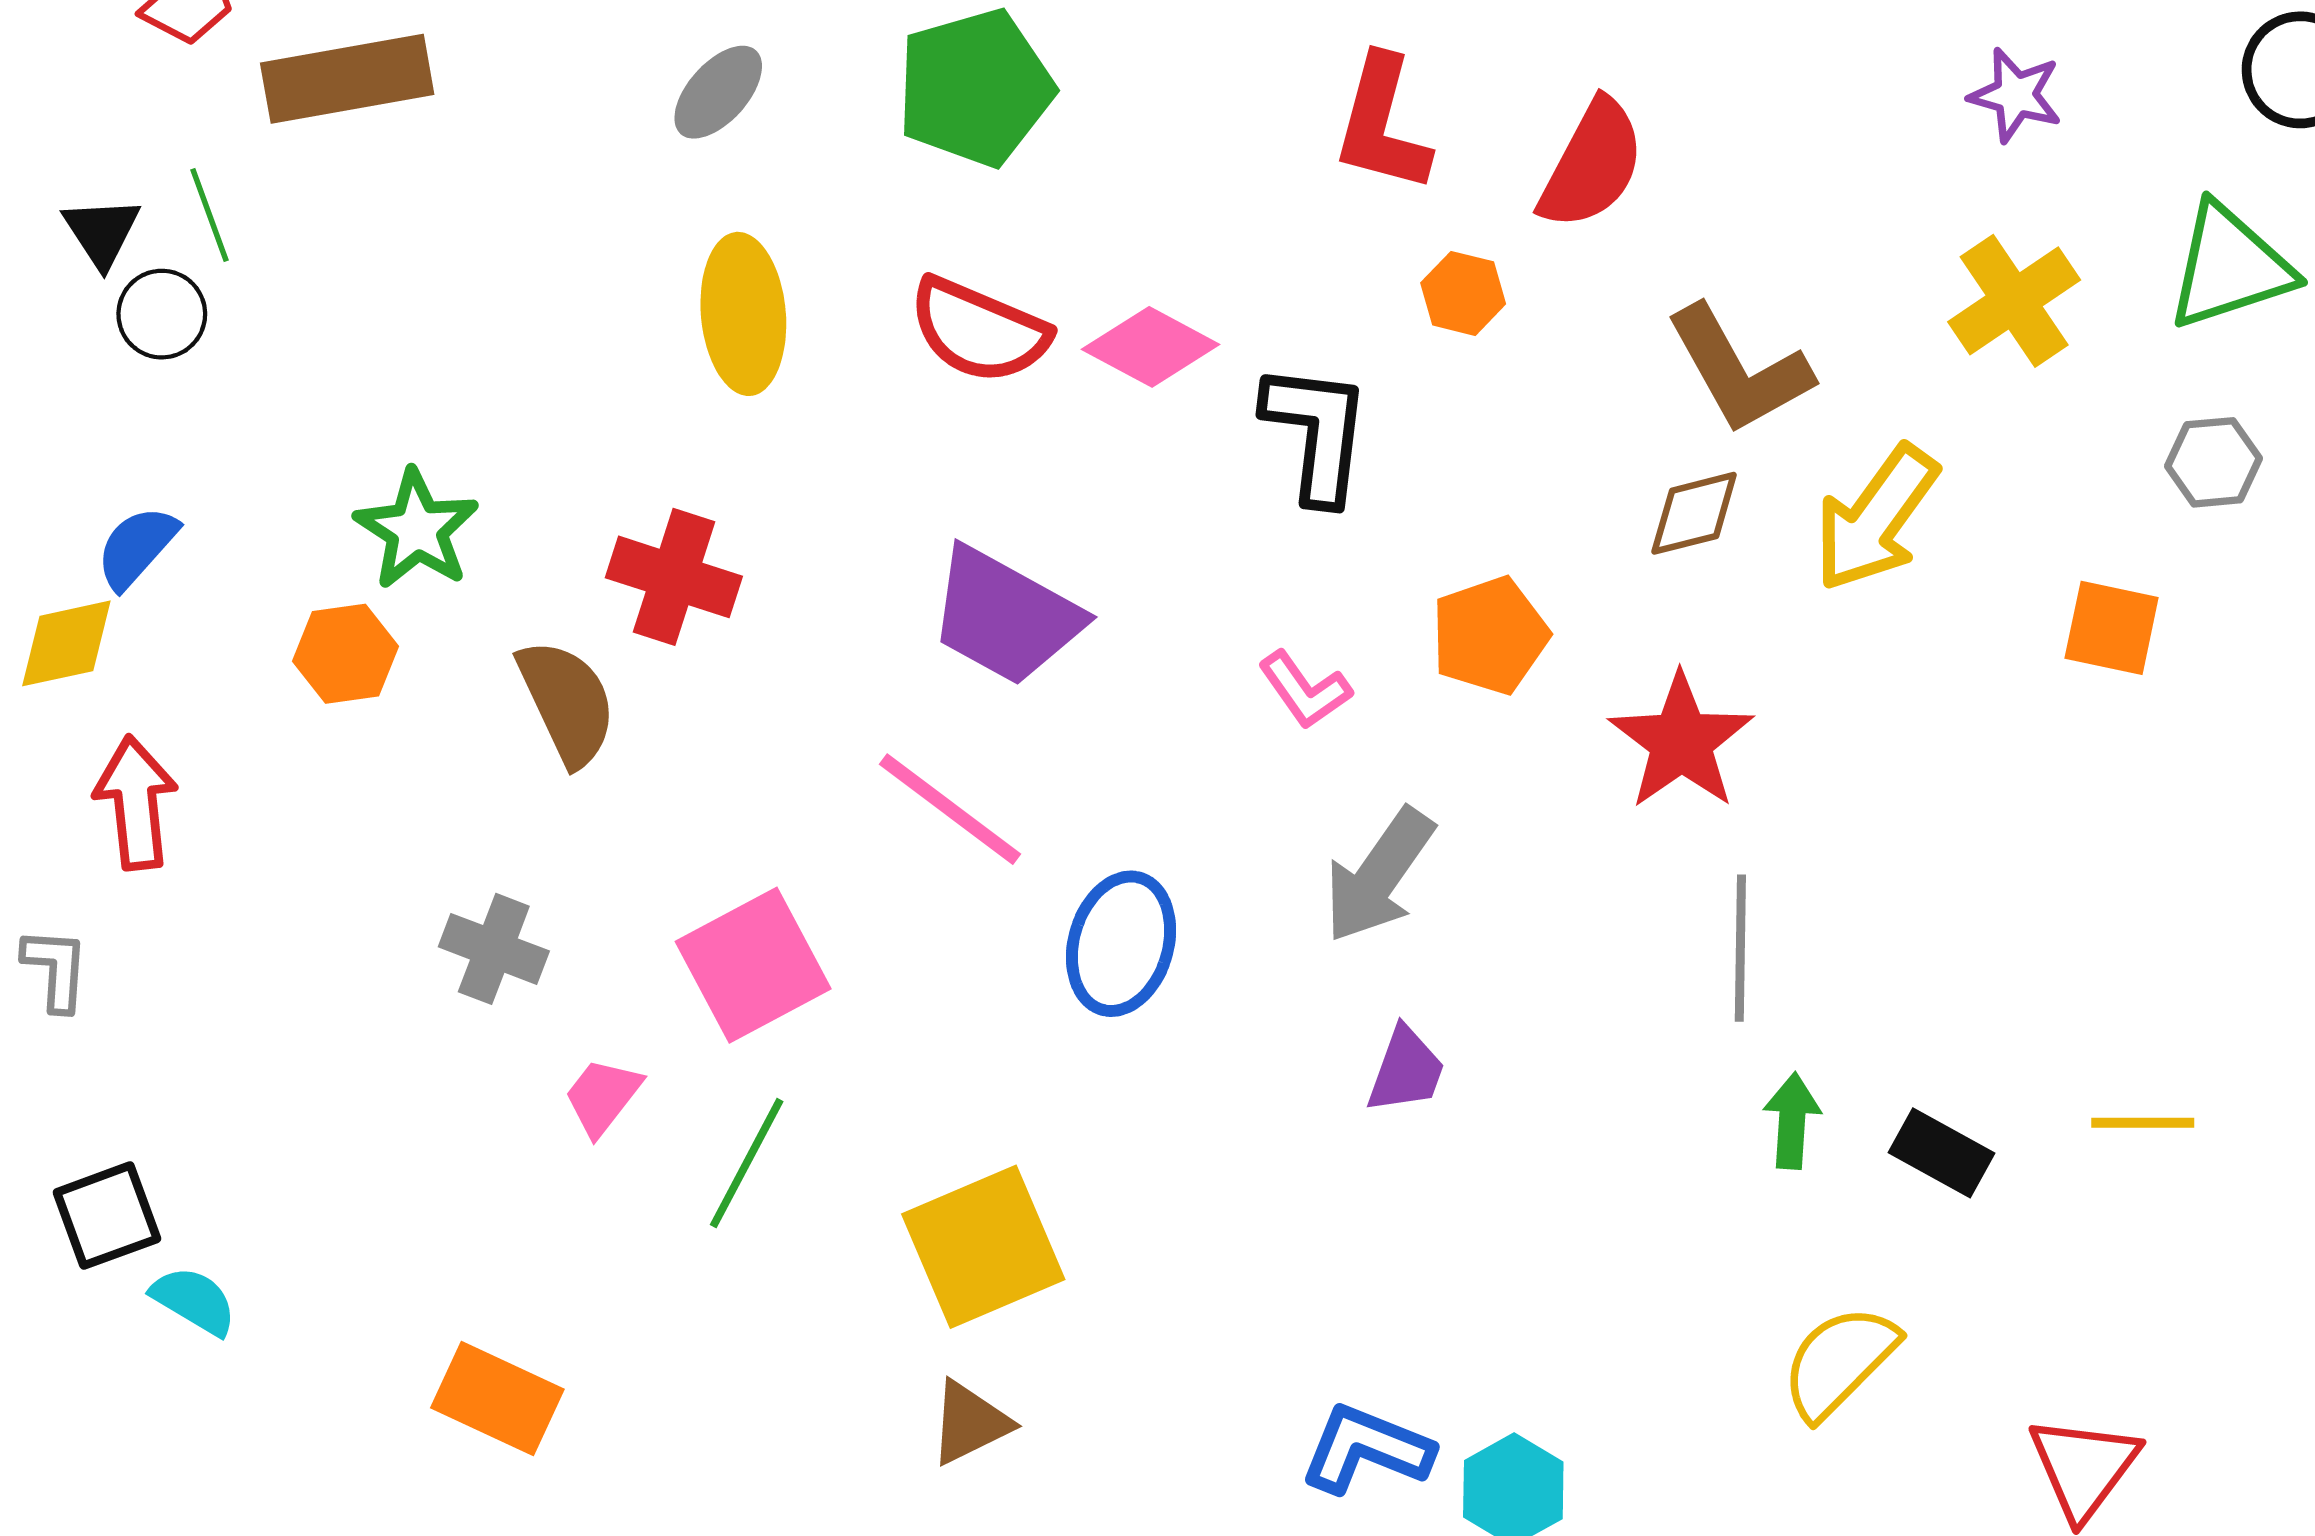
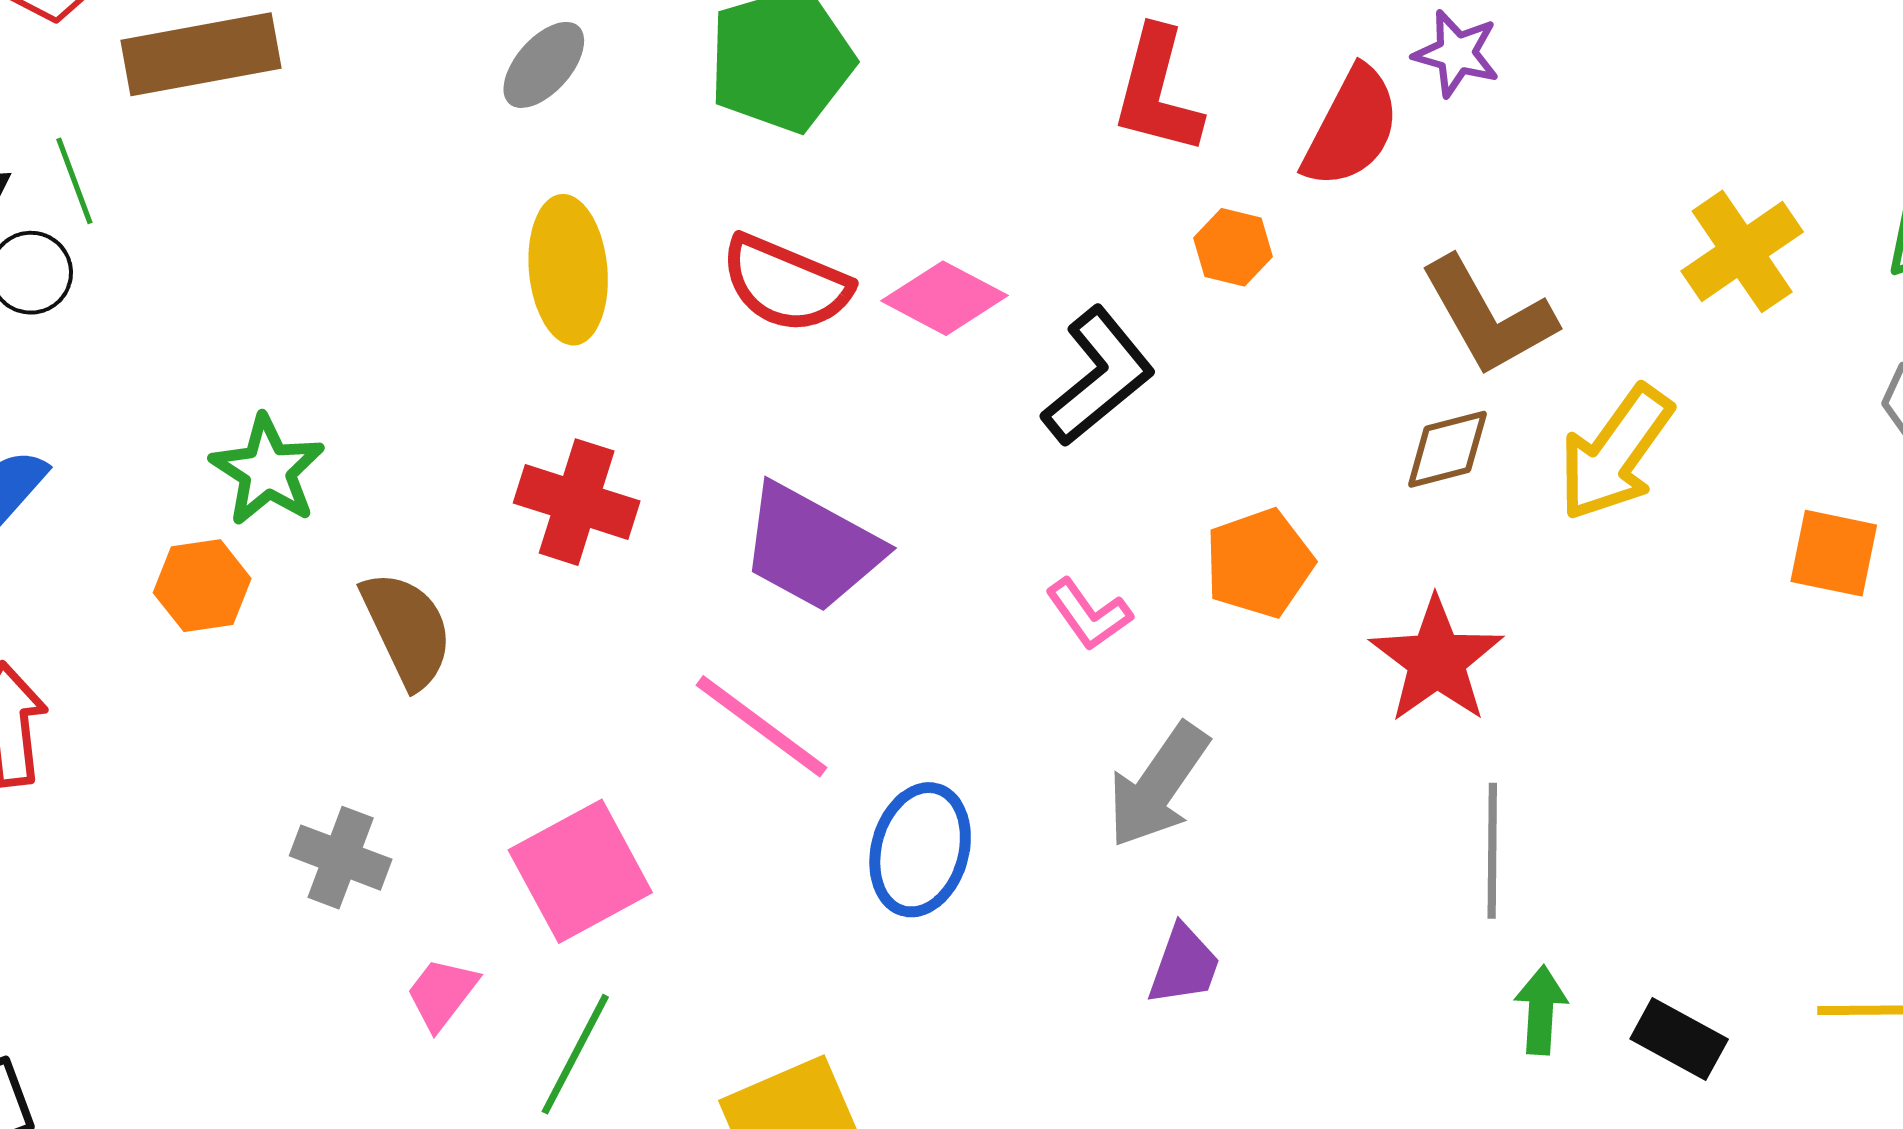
purple star: (2016, 95) -> (1457, 53), moved
black L-shape: (1317, 433) -> (1098, 377), turned 44
red cross: (674, 577) -> (577, 502), moved

